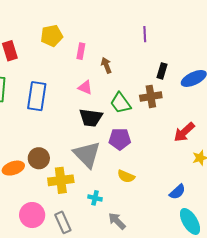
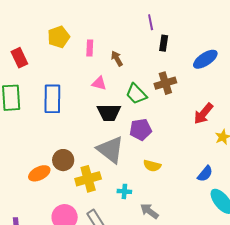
black rectangle: (162, 71) -> (164, 43), moved

